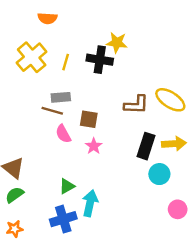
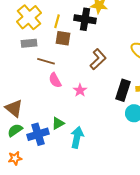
gray rectangle: (61, 97) -> (29, 43), moved
brown L-shape: (136, 105) -> (98, 59), moved, turned -45
brown square: (89, 119) -> (63, 38), moved
blue cross: (63, 219) -> (38, 134), moved

